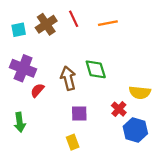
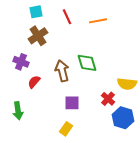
brown cross: (46, 24) -> (38, 36), moved
cyan square: (19, 30) -> (36, 12), moved
purple cross: (23, 68) -> (21, 62), size x0.7
yellow rectangle: (73, 142) -> (66, 129), turned 56

